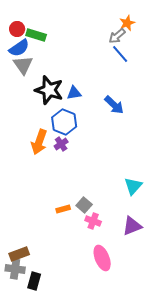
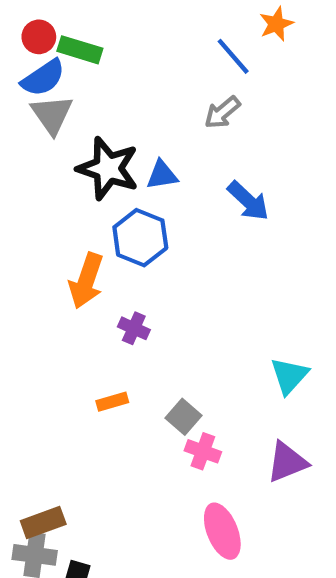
gray arrow: (117, 36) -> (222, 112), moved
blue line: (120, 54) -> (233, 56), moved
purple cross: (61, 144) -> (134, 328), moved, turned -32
orange rectangle: (63, 209) -> (112, 402), moved

